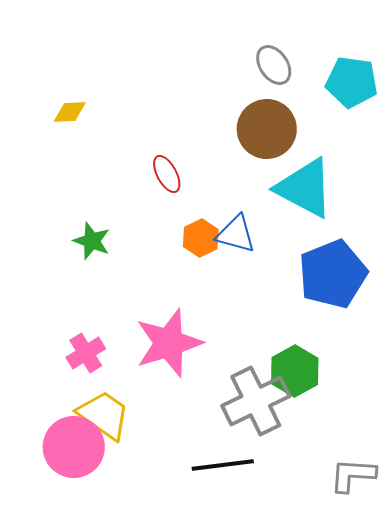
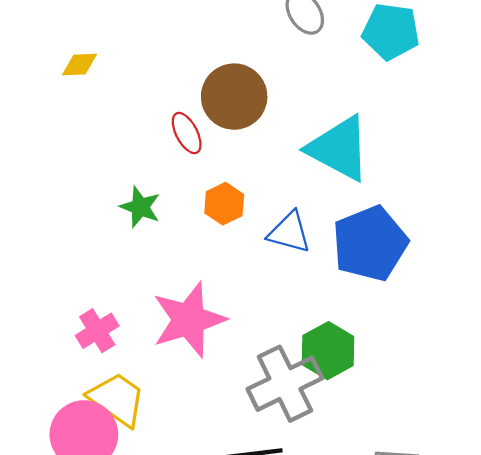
brown circle: (267, 129) -> (234, 97), moved
blue triangle: (236, 234) -> (289, 232), moved
green star: (92, 241) -> (140, 207), moved

